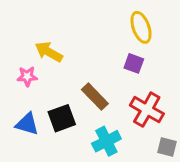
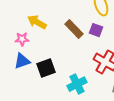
brown rectangle: (95, 97) -> (74, 29), moved
blue triangle: (27, 124) -> (22, 61), moved, turned -36

